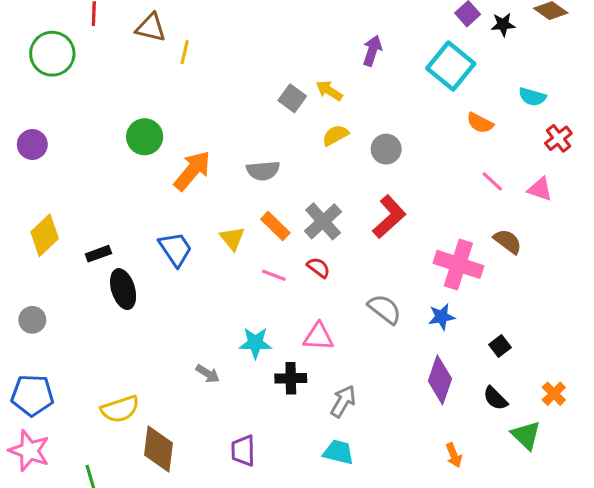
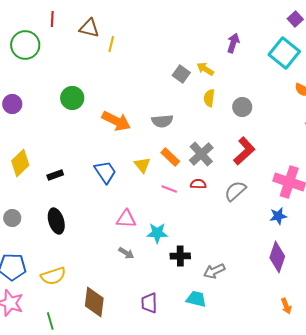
yellow semicircle: (335, 135) -> (209, 98), turned -54
green circle: (145, 137) -> (72, 98), moved
orange arrow: (192, 171) -> (116, 121), turned 76
red semicircle: (318, 268) -> (198, 184), turned -35
black ellipse: (123, 289) -> (56, 221), moved
gray semicircle: (385, 309) -> (235, 191), moved, turned -80
pink triangle: (318, 337) -> (126, 219), moved
gray arrow: (343, 401) -> (214, 271), turned -145
yellow semicircle: (120, 409) -> (53, 276), moved
cyan trapezoid: (338, 452) -> (196, 299), moved

